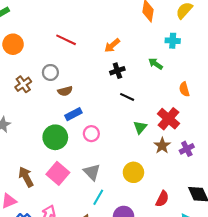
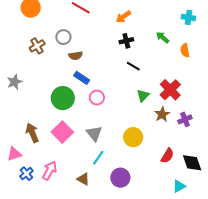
cyan cross: (173, 41) -> (188, 17), moved
orange semicircle: (184, 89) -> (185, 50), moved
blue rectangle: (73, 114) -> (82, 78), turned 56
red semicircle: (162, 199) -> (167, 156), moved

